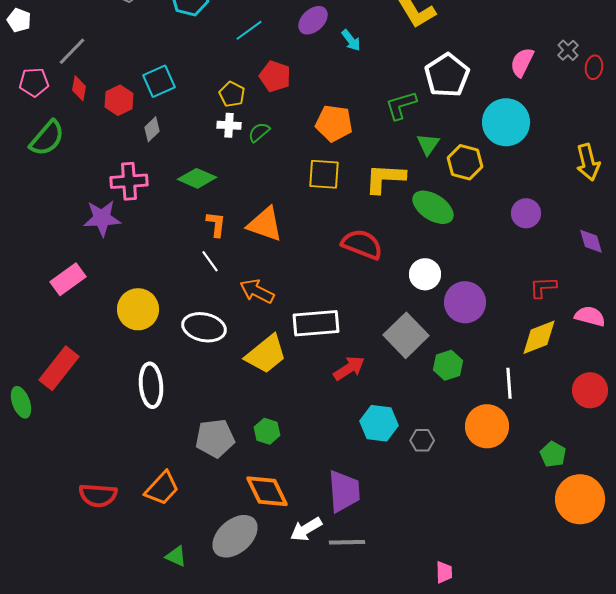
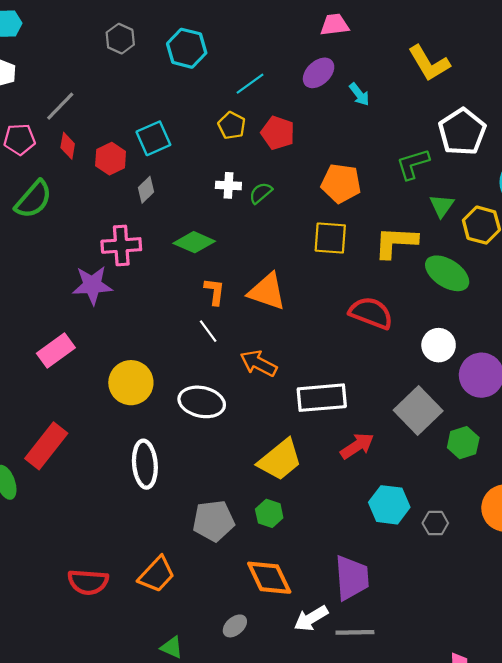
yellow pentagon: (232, 94) -> (232, 125), moved
yellow trapezoid: (266, 354) -> (280, 460), moved
gray ellipse: (235, 536) -> (235, 626), size x0.5

